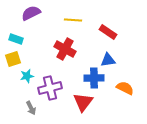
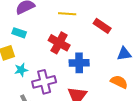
cyan rectangle: (16, 39) -> (19, 33), moved
blue triangle: (108, 60) -> (124, 54), moved
blue cross: (94, 78) -> (79, 63), moved

